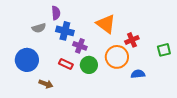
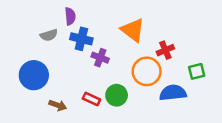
green square: (164, 50) -> (197, 71), moved
red rectangle: (66, 64) -> (91, 99), moved
green circle: (89, 65) -> (117, 95), moved
blue semicircle: (138, 74) -> (173, 93), size x1.5

